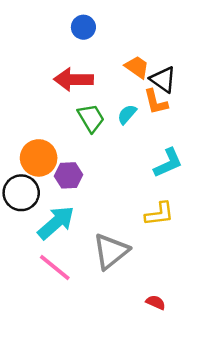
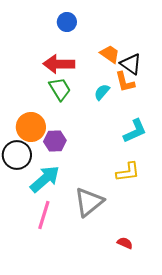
green trapezoid: (91, 118) -> (60, 89), moved
pink line: (55, 268) -> (44, 215), turned 68

